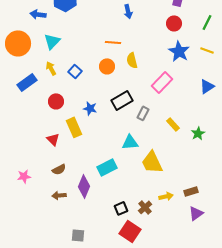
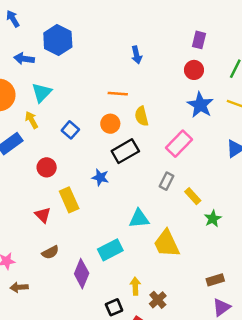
yellow arrow: (51, 68) -> (32, 120), moved
black rectangle: (122, 100) -> (125, 151), moved
blue star: (90, 108) -> (100, 177), moved
gray rectangle: (143, 113) -> (167, 181), moved
green star: (198, 133) -> (213, 219), moved
brown arrow: (59, 195) -> (19, 287), moved
yellow arrow: (166, 196) -> (135, 286), moved, turned -80
black square: (121, 208) -> (114, 307), moved

